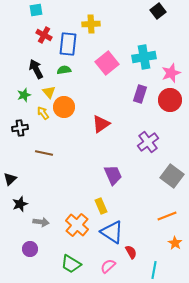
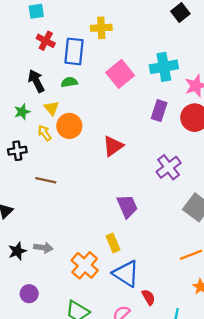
black star: (20, 204) -> (17, 251), moved
gray arrow: (41, 222) -> (43, 248), moved

